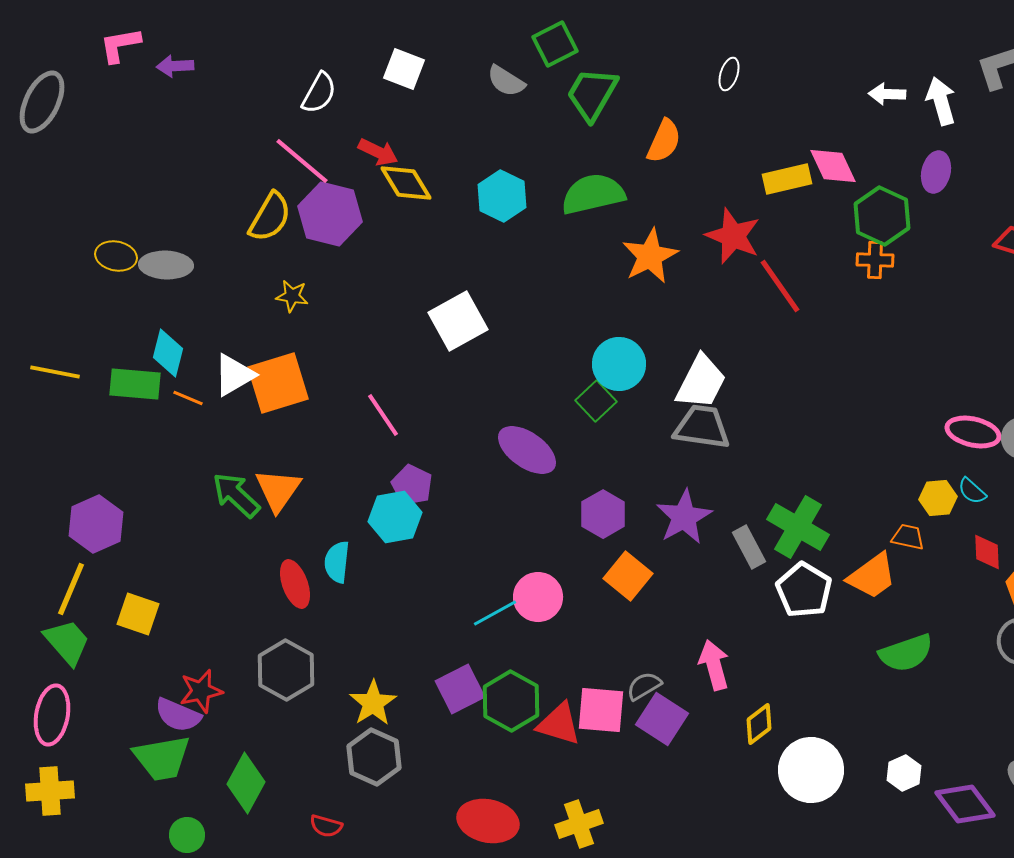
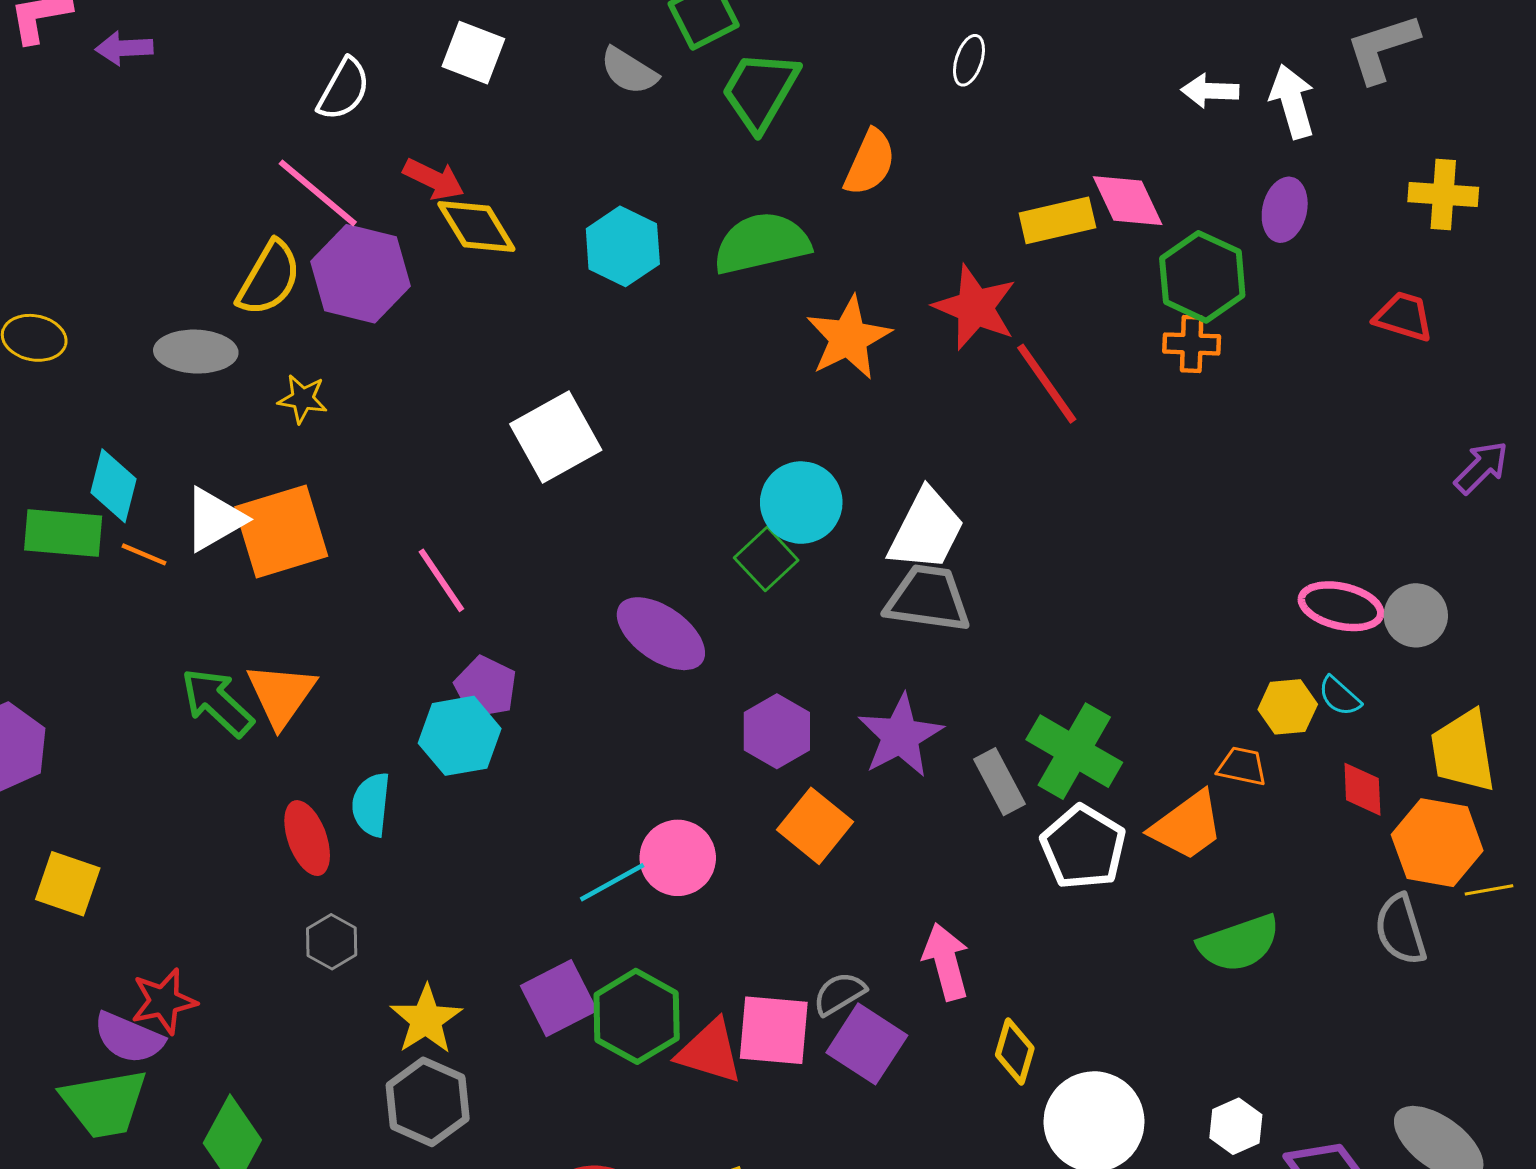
gray ellipse: (166, 265) -> (196, 352), moved
gray hexagon: (286, 670) -> (332, 942), moved, size x0.6
yellow diamond: (759, 724) -> (1015, 1052), turned -36

